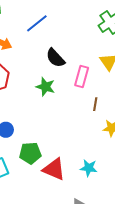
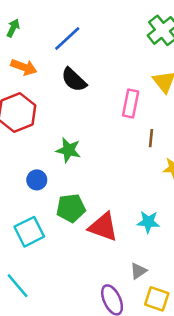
black semicircle: (55, 58) -> (74, 80), moved
green star: (45, 87) -> (68, 150), moved

